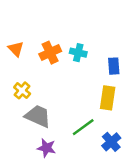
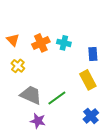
yellow cross: (22, 90) -> (18, 66), moved
yellow rectangle: (108, 98) -> (88, 80), turned -36
green line: (83, 127) -> (57, 98), moved

